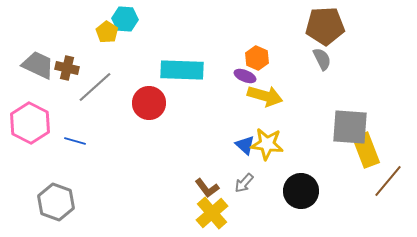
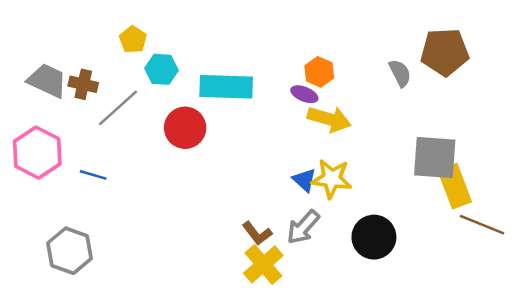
cyan hexagon: (125, 19) -> (161, 69), moved
brown pentagon: (325, 26) -> (445, 52), moved
brown line: (388, 181) -> (482, 225), turned 72
gray arrow: (244, 183) -> (303, 227), size x1.4

